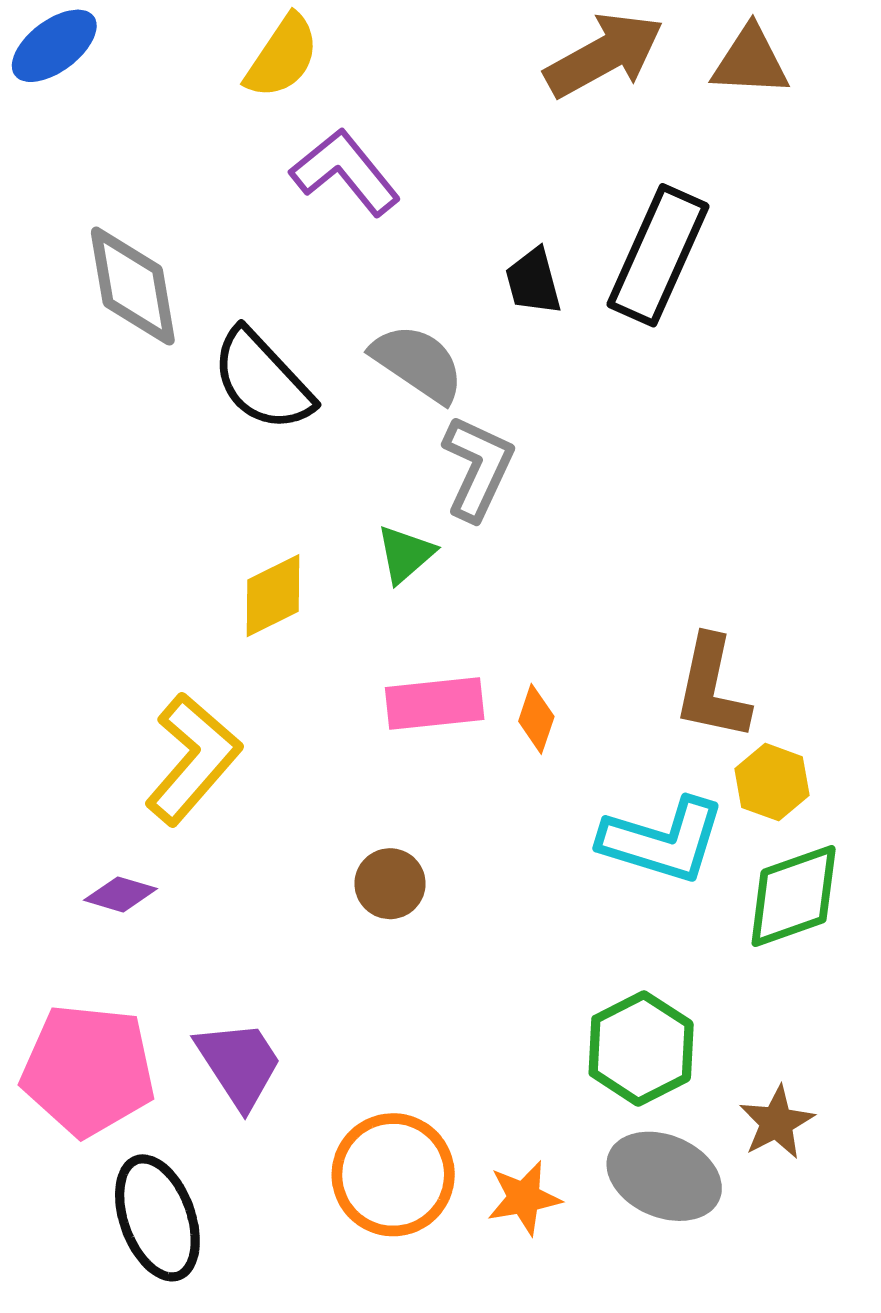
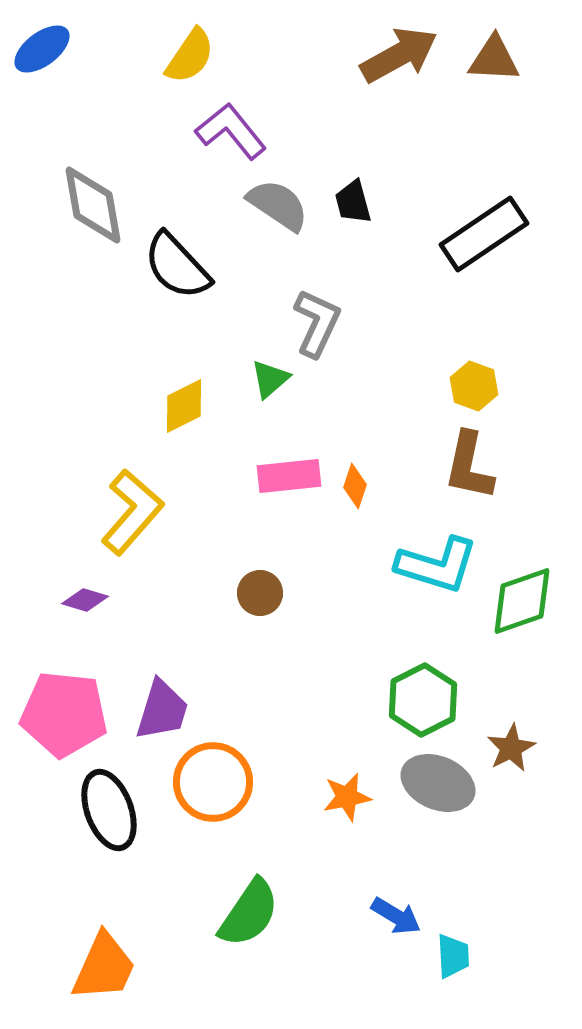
black rectangle: (658, 255) -> (484, 234), moved, turned 32
gray semicircle: (418, 363) -> (278, 205), moved
yellow hexagon: (772, 782) -> (474, 386), moved
purple trapezoid: (239, 1064) -> (162, 710), turned 50
orange circle: (393, 1175) -> (213, 782), moved

